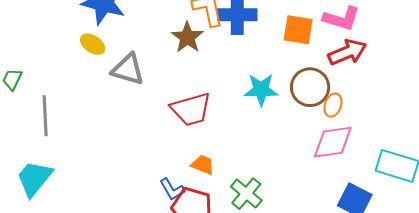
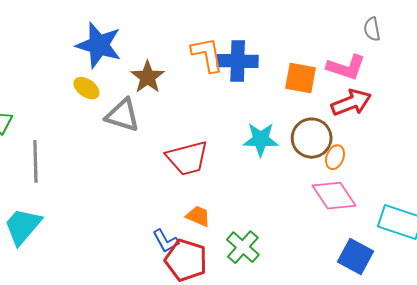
brown star: (187, 37) -> (148, 77), moved
pink diamond: (333, 142) -> (334, 196), turned 63

